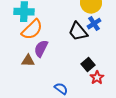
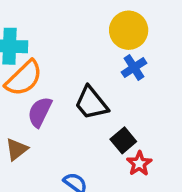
black trapezoid: (78, 32) -> (91, 103), moved
brown triangle: (28, 61) -> (17, 149), moved, turned -40

